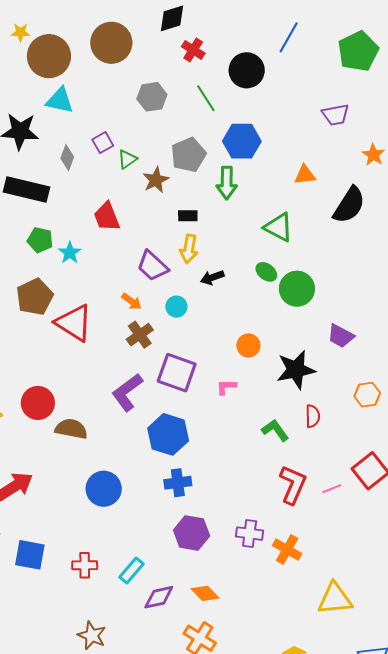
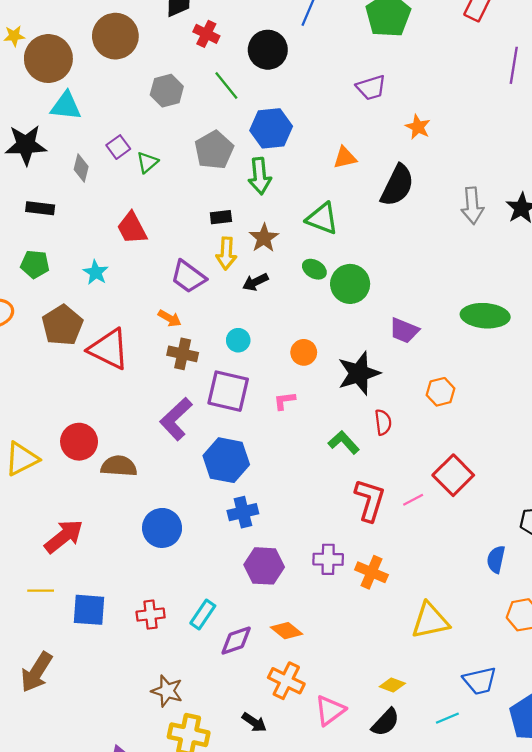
brown star: (156, 180) -> (264, 238), moved
black rectangle: (26, 190) -> (40, 208), size x0.6
green pentagon: (40, 240) -> (35, 264), moved
cyan circle: (176, 307) -> (238, 340), moved
brown cross: (140, 335) -> (183, 354), turned -36

